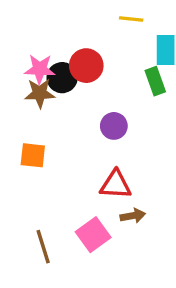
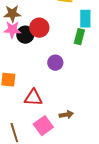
green rectangle: (155, 81) -> (79, 37), turned 35
brown star: (40, 93) -> (12, 14), moved
red triangle: (116, 185) -> (33, 98), moved

